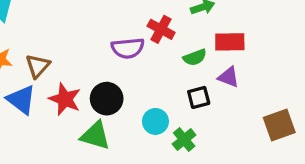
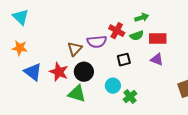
green semicircle: (195, 57) -> (137, 36), moved
brown triangle: (38, 66) -> (75, 49), moved
black square: (199, 97) -> (124, 60), moved

